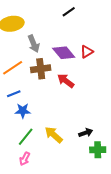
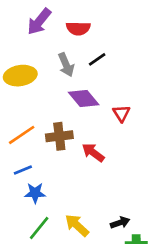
gray arrow: (34, 44) -> (66, 65), moved
red triangle: (87, 52) -> (121, 113), turned -32
purple diamond: (64, 53) -> (84, 98), moved

